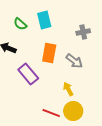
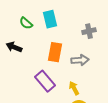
gray arrow: (74, 61) -> (80, 60), turned -42
purple rectangle: (28, 74) -> (45, 81), moved

